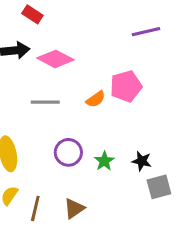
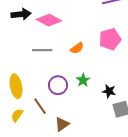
pink pentagon: (126, 86) -> (110, 39), moved
green star: (104, 161) -> (83, 80), moved
brown line: (35, 208) -> (40, 106), moved, turned -48

